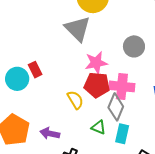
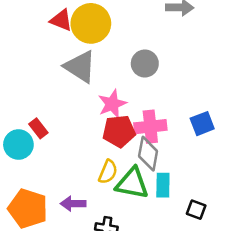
gray circle: (134, 46) -> (145, 63), moved
yellow semicircle: (75, 100) -> (108, 172), moved, turned 66
green triangle: (99, 127) -> (132, 183), size x1.8

